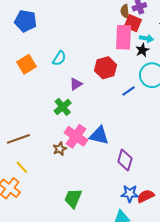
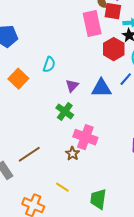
pink rectangle: (123, 37) -> (92, 24), moved
red hexagon: (106, 68) -> (114, 49), moved
blue triangle: (99, 135) -> (101, 88), moved
yellow line: (22, 167) -> (62, 187), moved

